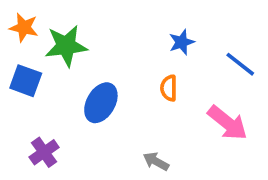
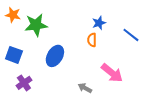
blue square: (26, 81) -> (14, 55), moved
orange semicircle: (169, 88) -> (92, 40), moved
pink arrow: (227, 123) -> (112, 73), moved

